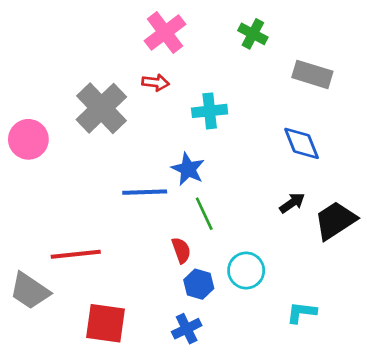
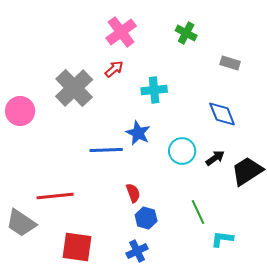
gray rectangle: (312, 74) -> (230, 63), size x0.7
red arrow: (156, 83) -> (114, 69), turned -48
green line: (204, 214) -> (198, 212), moved
cyan circle: (246, 271) -> (182, 151), moved

